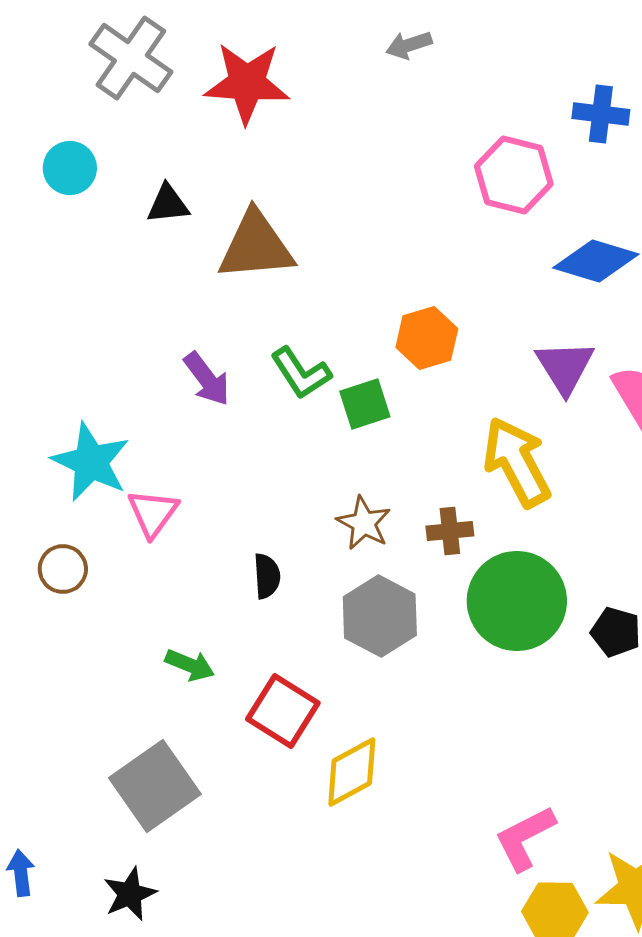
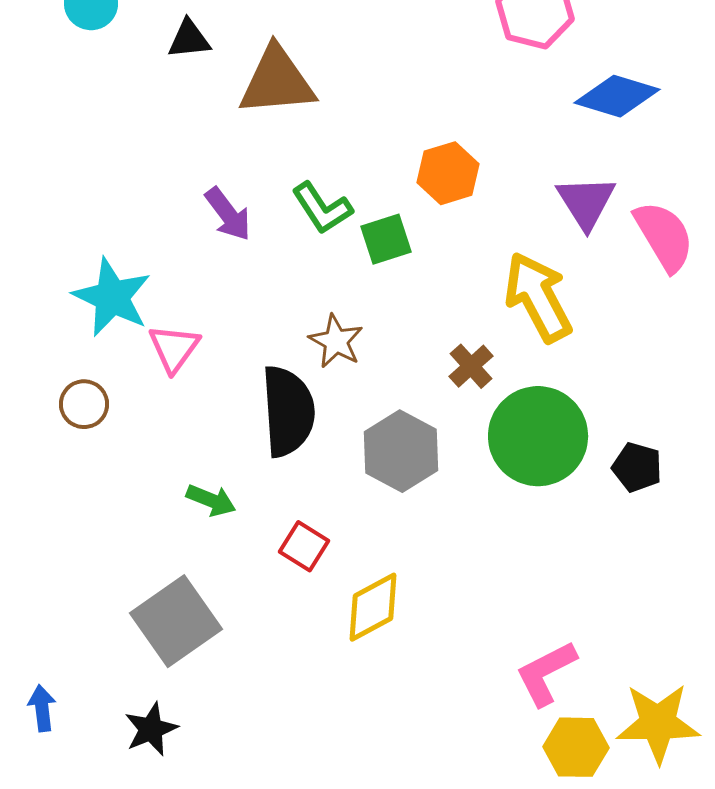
brown star: (364, 523) -> (336, 341), moved
brown cross: (450, 531) -> (471, 366), turned -36
black semicircle: (267, 576) -> (288, 411), size x2.0
red square: (283, 711) -> (304, 546), size x0.7

